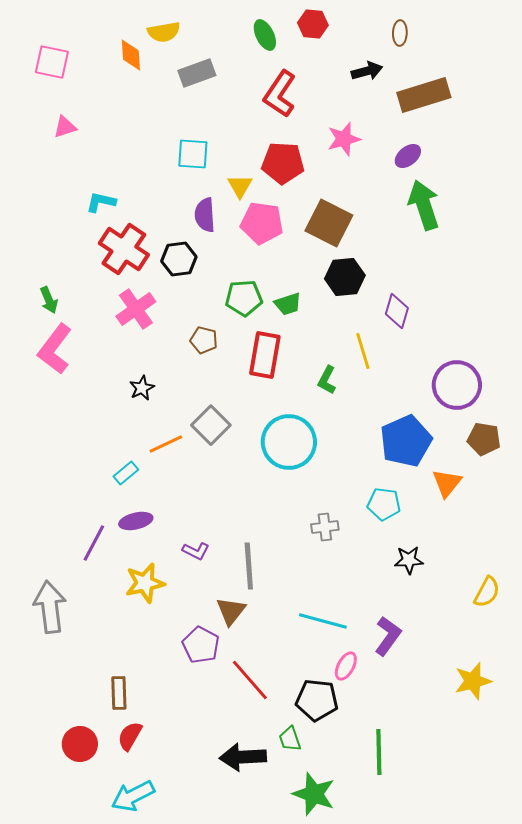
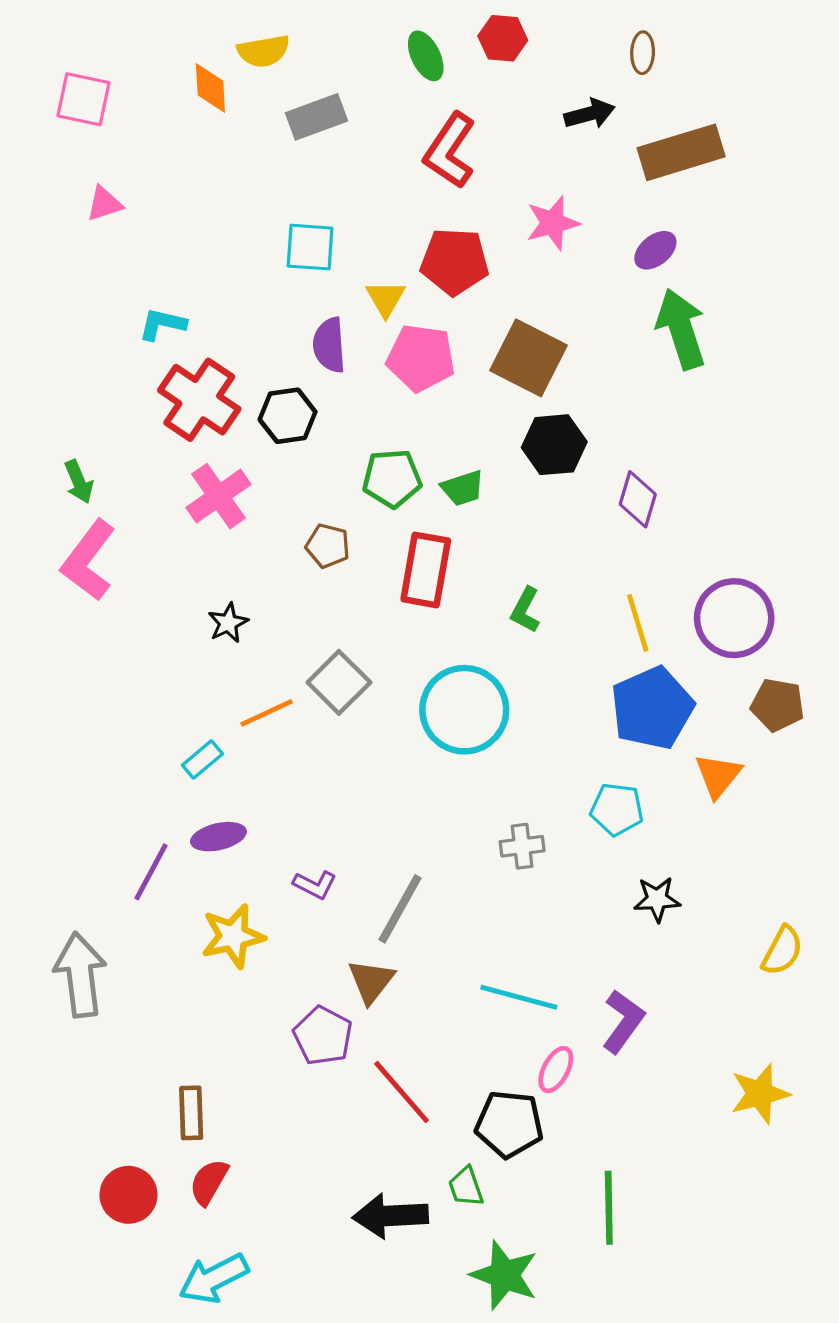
yellow line: (363, 351) -> (638, 623), moved
gray line: (249, 566) -> (400, 909), turned 33

